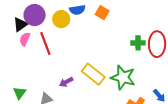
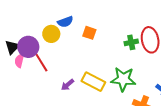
orange square: (102, 13) -> (89, 33), moved
purple circle: (35, 15) -> (28, 47), moved
purple arrow: (66, 82) -> (67, 85), moved

